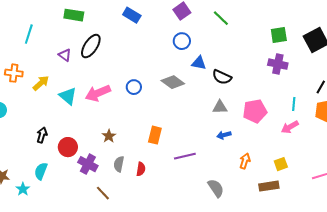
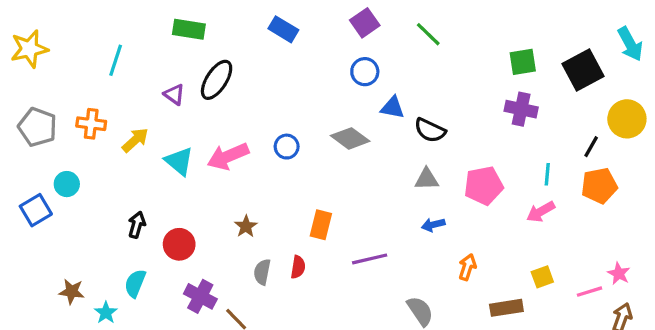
purple cross: (88, 164) -> (200, 296), moved
yellow square: (281, 164) -> (542, 277), moved
red semicircle: (141, 169) -> (298, 267), moved

